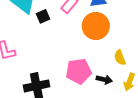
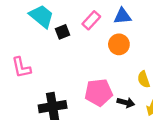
orange circle: (96, 26) -> (119, 44), size x0.7

